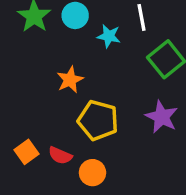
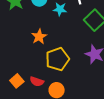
yellow pentagon: (98, 120) -> (57, 59), turned -30

